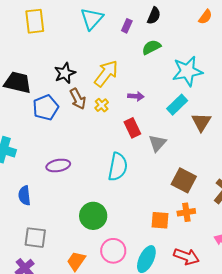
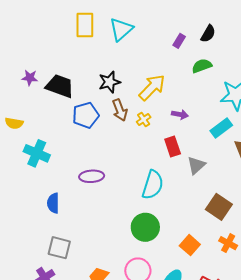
cyan triangle: (92, 19) -> (121, 29), moved
orange cross: (186, 212) -> (228, 243), moved, turned 30
green circle: (93, 216) -> (145, 227), moved
orange square: (160, 220) -> (190, 245), turned 30

